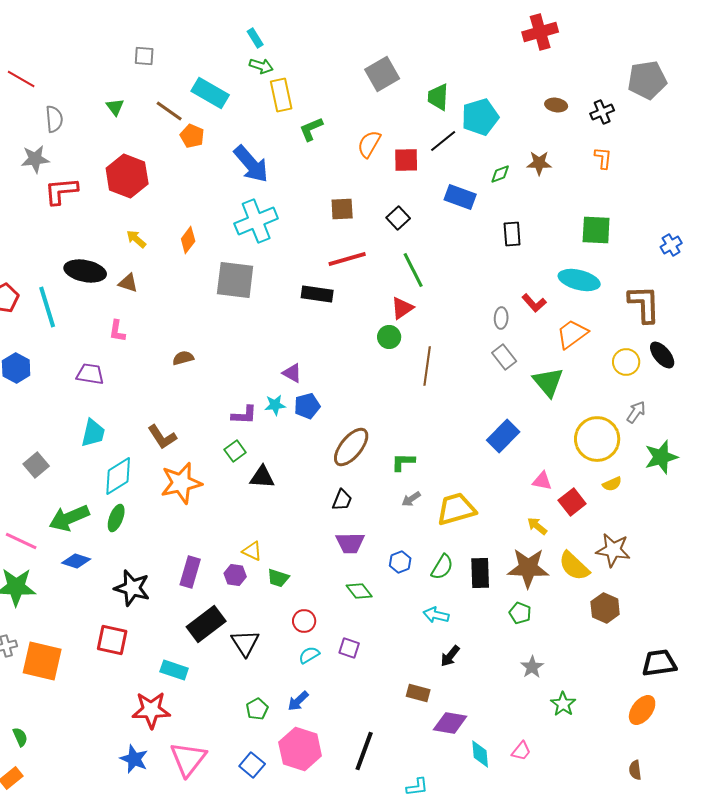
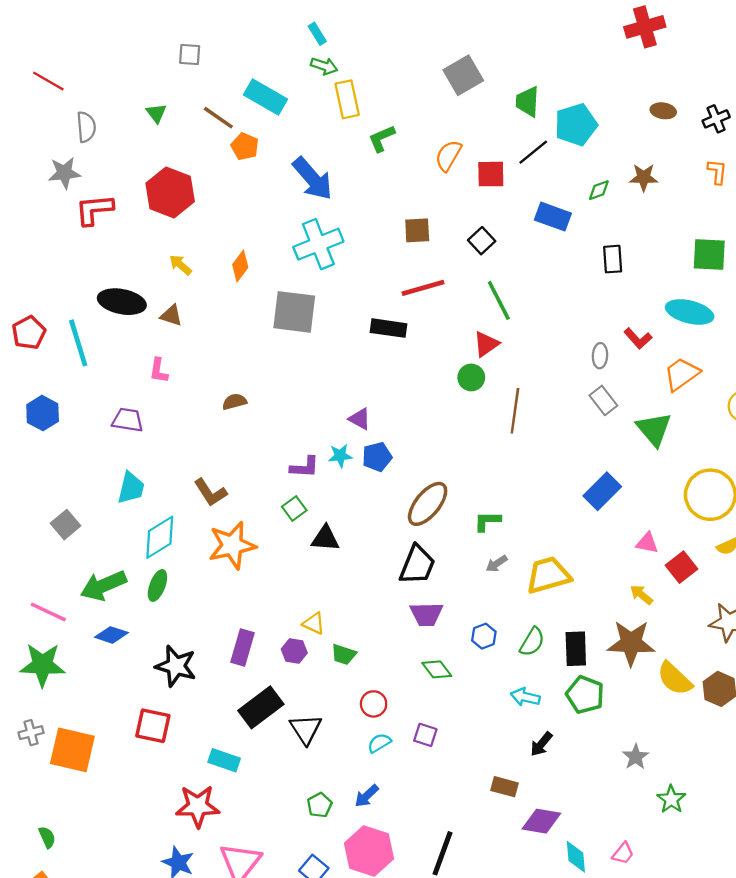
black trapezoid: (342, 500) -> (417, 565), size x1.6
yellow semicircle: (574, 566) -> (675, 679), moved
green pentagon: (520, 613) -> (585, 695), moved, size x1.5

